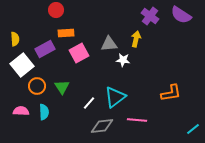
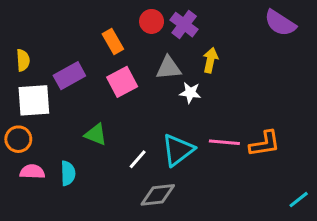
red circle: (56, 10) -> (152, 21), moved
purple cross: (150, 16) -> (184, 25), moved
orange rectangle: (66, 33) -> (113, 42), moved, turned 63
white square: (22, 65) -> (34, 100), turned 35
orange circle: (37, 86) -> (18, 139), moved
green triangle: (62, 87) -> (96, 135), turned -35
pink line: (137, 120) -> (224, 142), moved

